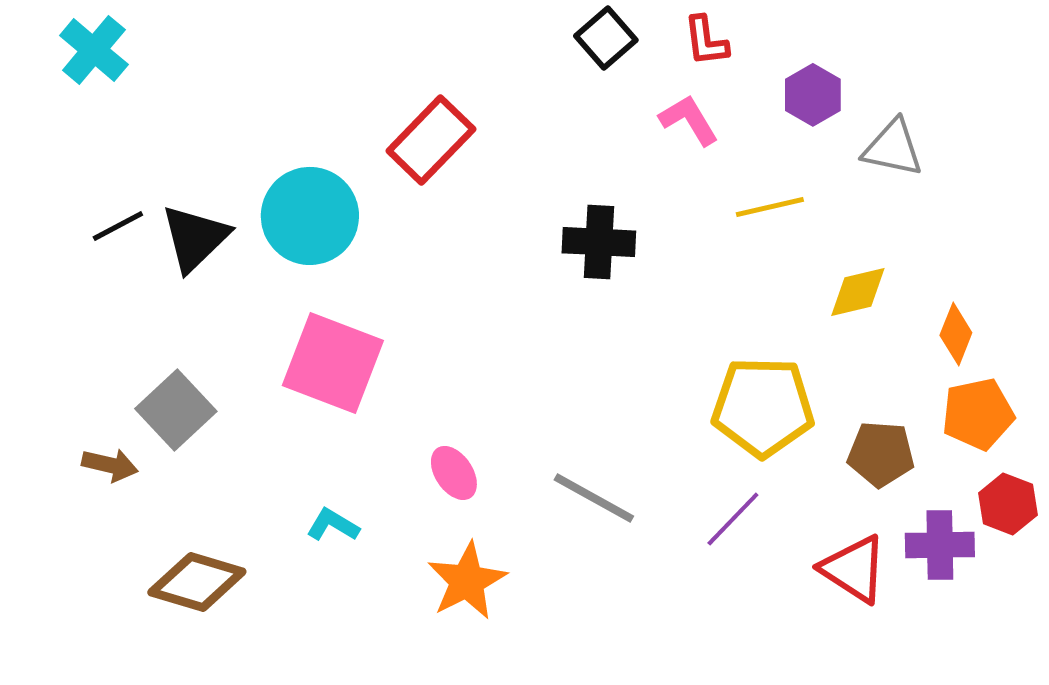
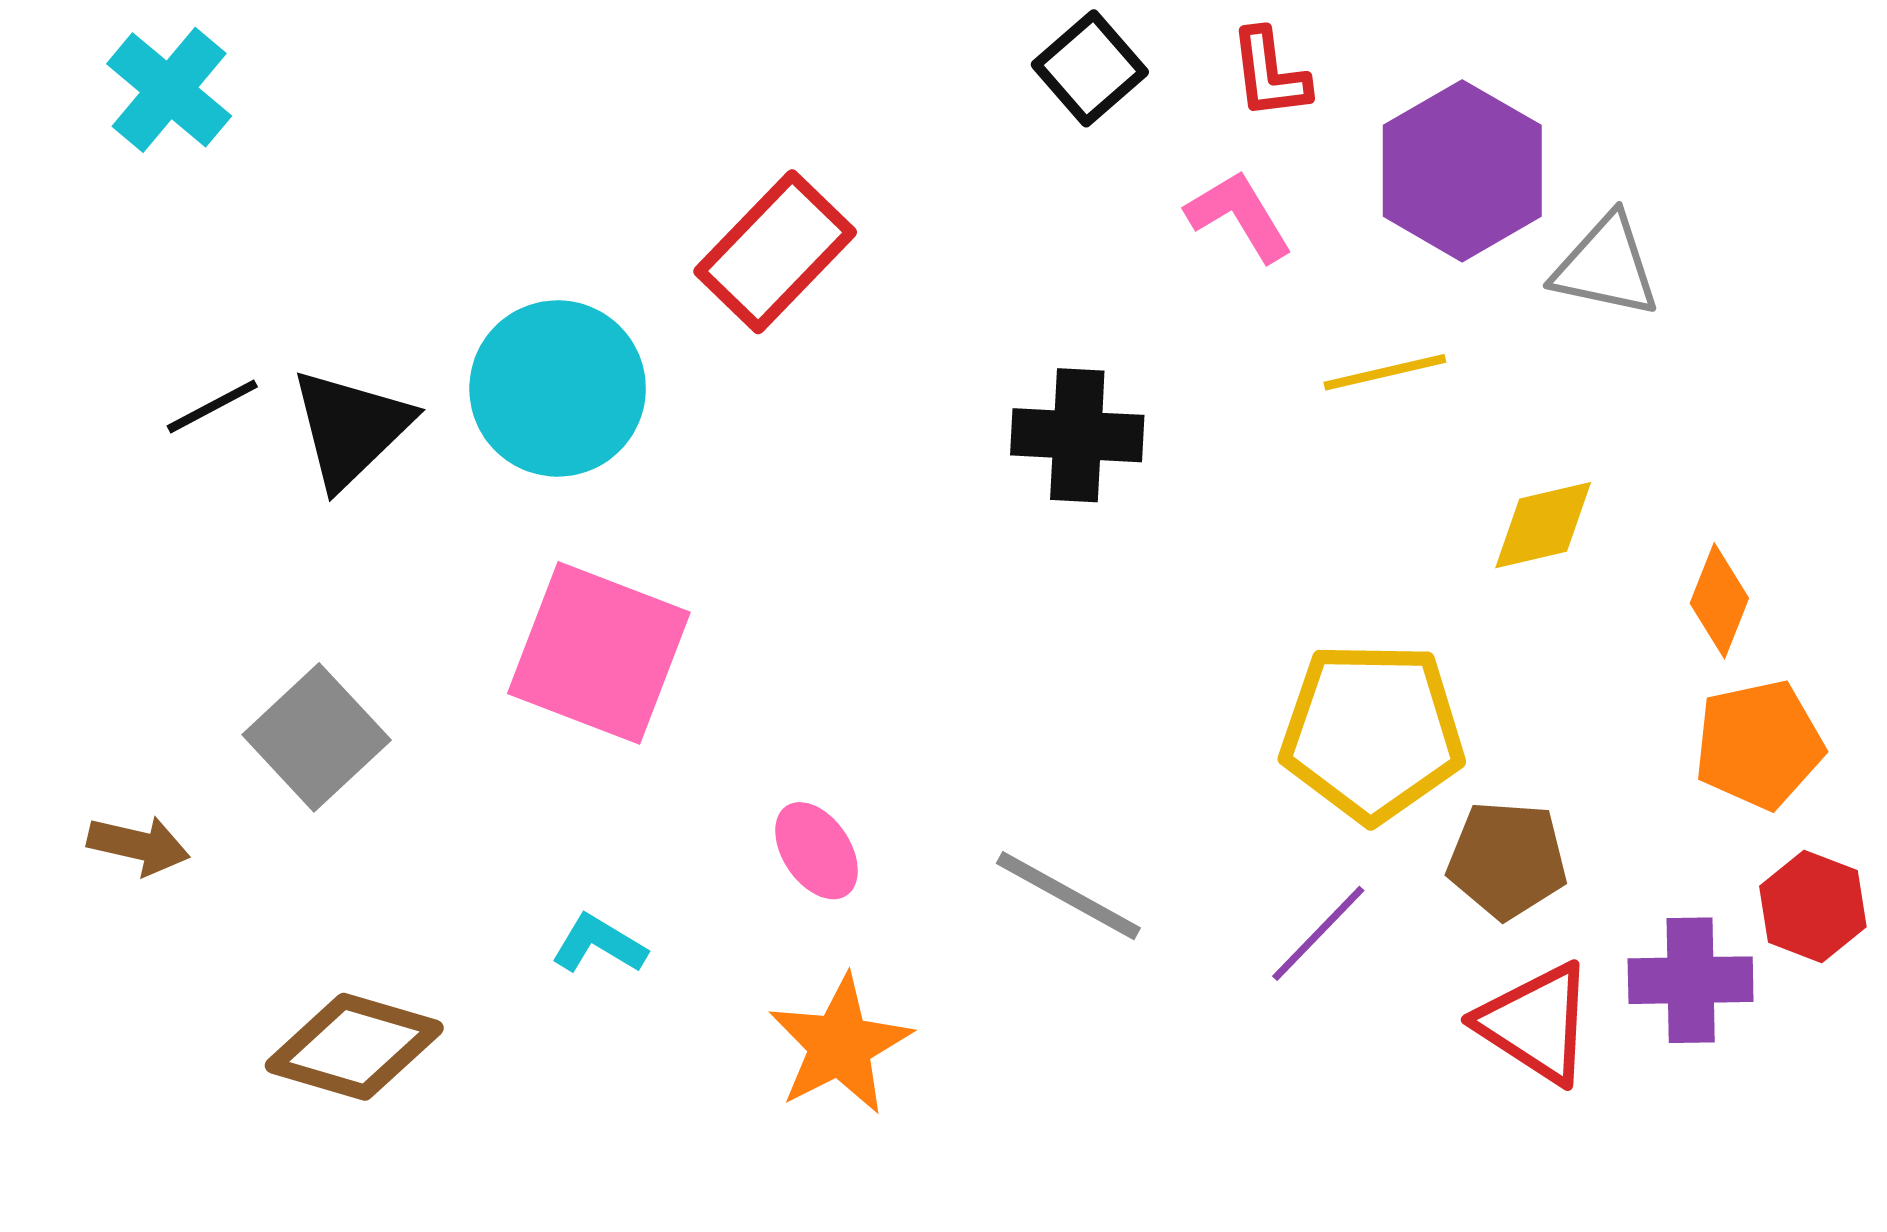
purple hexagon: (813, 95) -> (1462, 171), size x1.6
brown pentagon: (881, 454) -> (1507, 860), moved
brown arrow: (110, 465) -> (138, 845), moved

